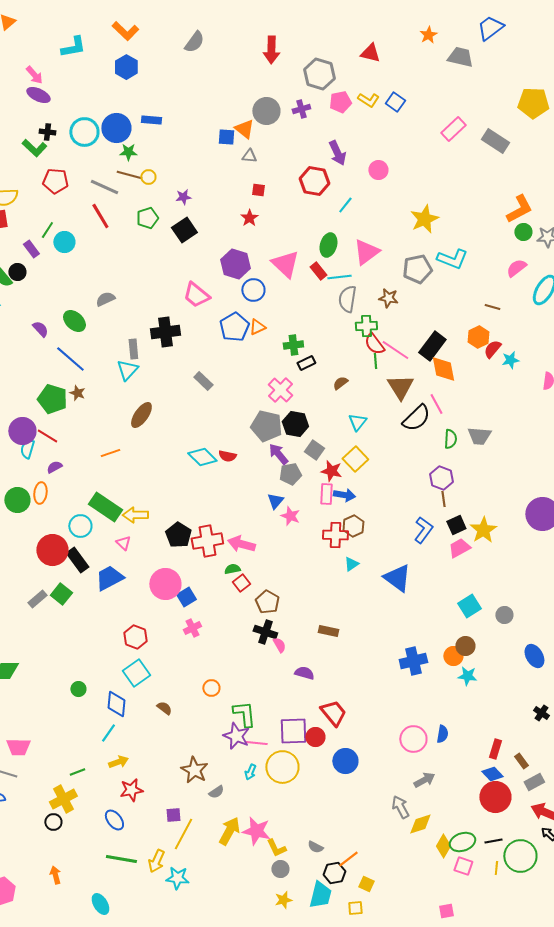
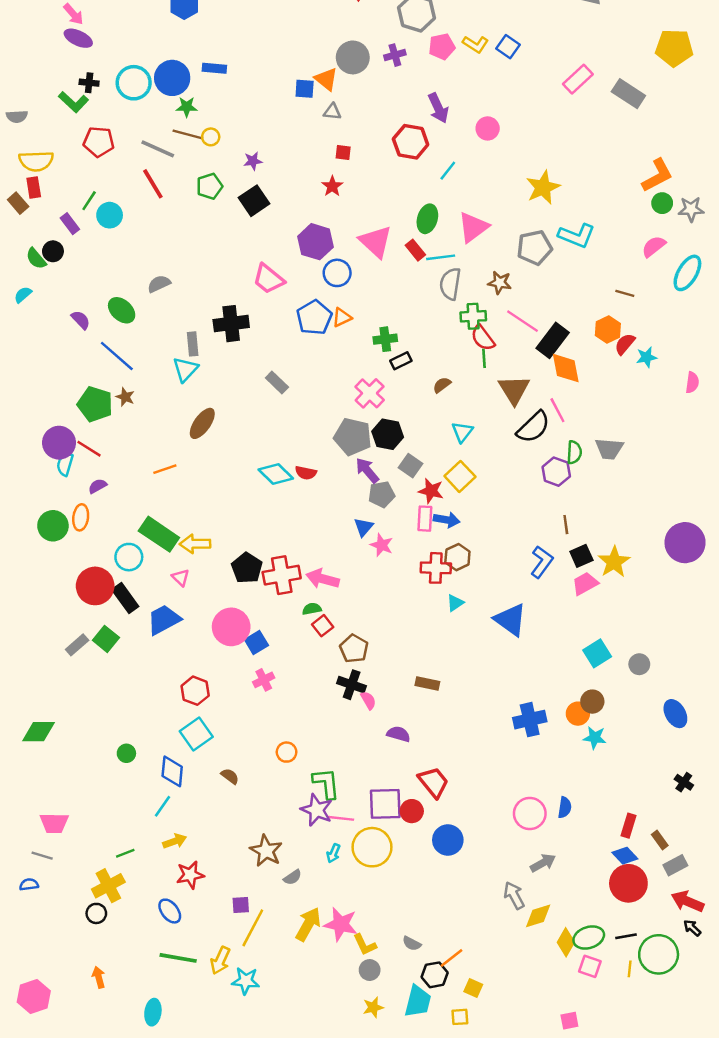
pink line: (395, 350) -> (522, 321), moved
purple hexagon: (441, 478) -> (556, 472), moved
cyan ellipse: (100, 904) -> (153, 1012), turned 40

